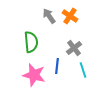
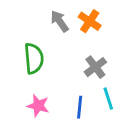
blue line: (57, 66) -> (80, 107), moved
pink star: (34, 75) -> (38, 106), size x0.7

